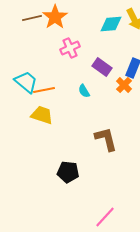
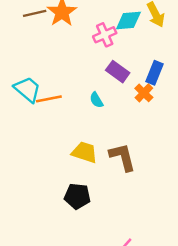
pink cross: (70, 48) -> (105, 35), moved
yellow trapezoid: (42, 115) -> (84, 152), moved

